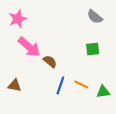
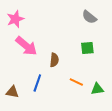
brown semicircle: (50, 61) -> (54, 60), moved, turned 56
brown triangle: (15, 85) -> (12, 92), moved
blue line: (60, 85) -> (37, 83), moved

